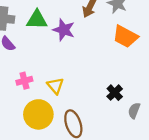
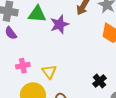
purple star: (64, 30) -> (59, 24), turned 30

